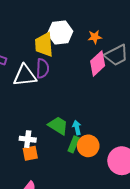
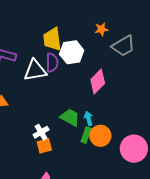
white hexagon: (60, 33) -> (72, 52), moved
pink diamond: (98, 63) -> (98, 82), moved
white cross: (28, 139) -> (41, 132), turned -35

